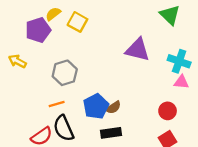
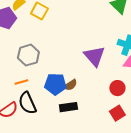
purple triangle: (137, 50) -> (94, 56), moved, turned 35
blue pentagon: (96, 106) -> (55, 84), turned 30

